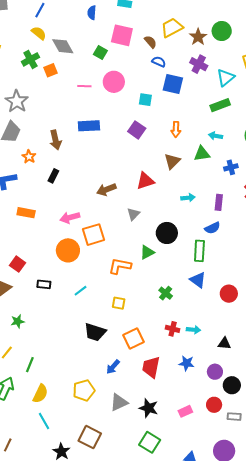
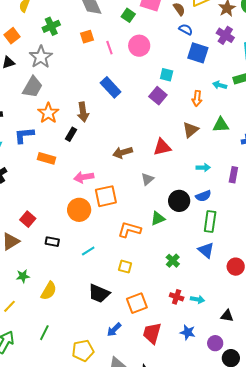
green cross: (30, 59) -> (51, 26), moved
orange square: (51, 70) -> (87, 37), moved
pink line: (84, 86) -> (109, 48), turned 64
cyan square: (145, 100) -> (167, 75), moved
blue rectangle: (89, 126) -> (111, 87), turned 45
cyan arrow: (216, 136) -> (220, 85), moved
brown arrow: (56, 140) -> (83, 112), moved
orange star: (29, 157) -> (48, 113), size x1.5
orange rectangle: (26, 213) -> (46, 158), moved
blue semicircle: (212, 228) -> (203, 196), moved
green line: (30, 365) -> (44, 333), moved
yellow semicircle: (40, 394) -> (49, 291), moved

